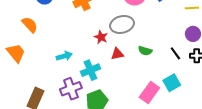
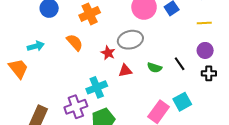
orange semicircle: (30, 25) -> (75, 42), moved
black line: (175, 53) -> (180, 64), moved
cyan arrow: (64, 56) -> (36, 46), moved

